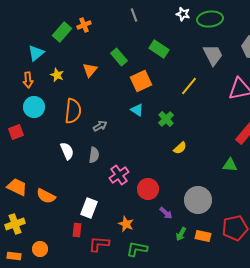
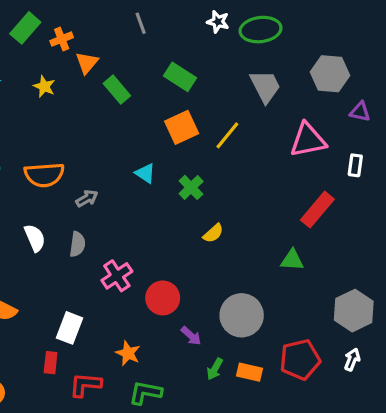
green rectangle: (62, 32) -> (25, 28), moved
orange triangle: (90, 70) -> (87, 63), moved
yellow star: (57, 75) -> (44, 86), moved
orange square: (141, 81) -> (182, 127), moved
orange semicircle: (73, 111) -> (44, 175), turned 80

